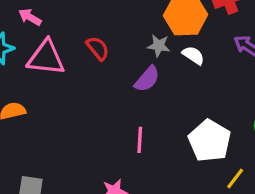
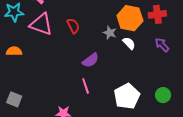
purple semicircle: (147, 79) -> (91, 60), moved
pink line: (140, 140) -> (86, 86), turned -35

